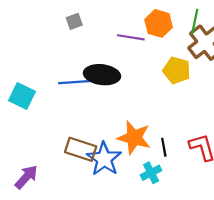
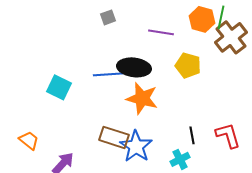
orange hexagon: (159, 23) -> (202, 19), moved
yellow pentagon: (177, 70) -> (188, 65), moved
orange star: (134, 138) -> (142, 98), moved

